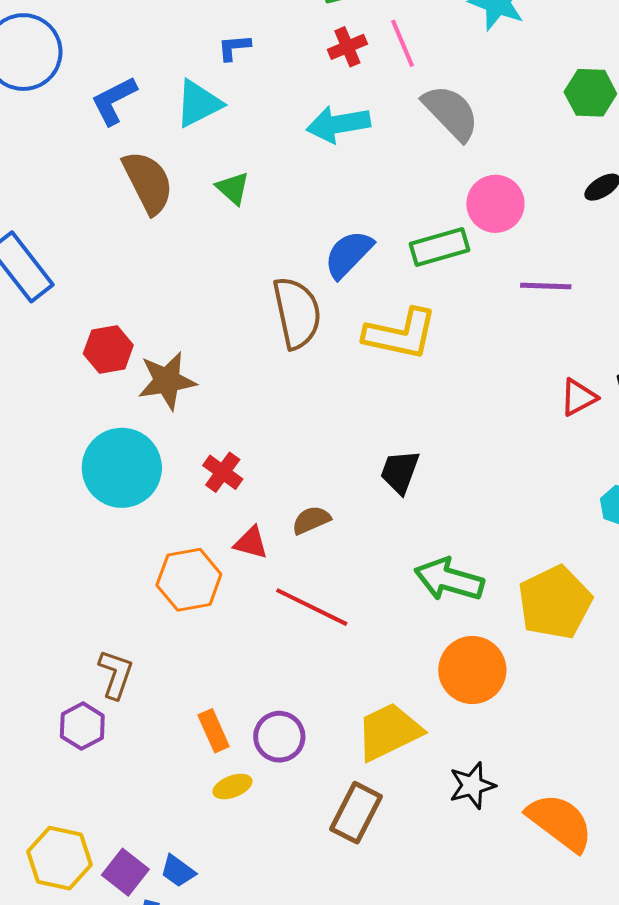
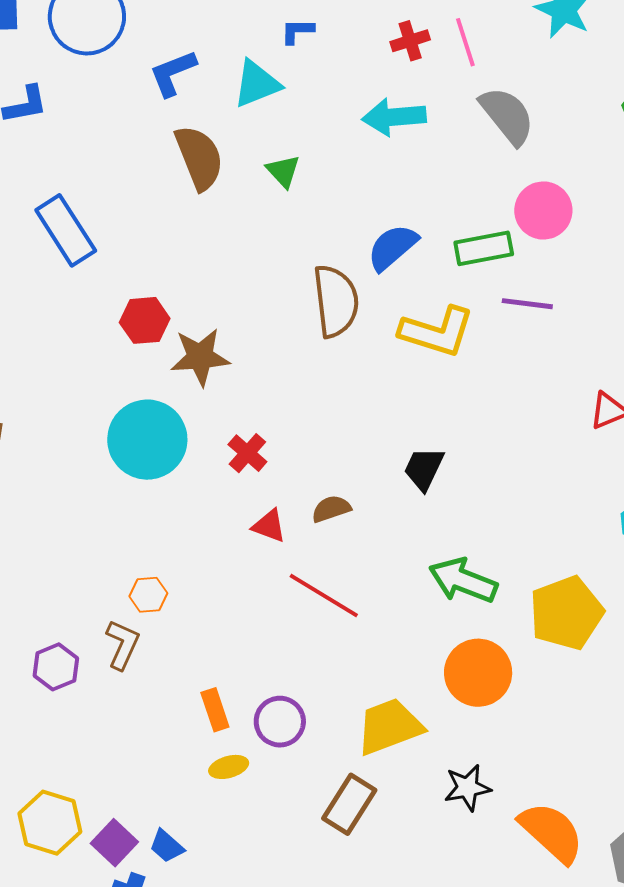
purple line: (546, 286) -> (527, 304), moved
orange hexagon: (189, 580) -> (148, 595), moved, size x0.6
purple hexagon: (82, 726) -> (56, 667), moved

